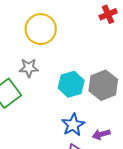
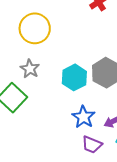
gray star: (29, 68) -> (30, 69), turned -30

